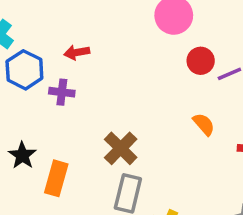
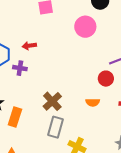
red circle: (201, 61) -> (106, 79), moved
orange semicircle: (204, 124) -> (93, 102), moved, turned 128

